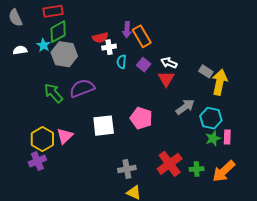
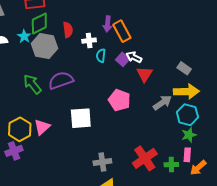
red semicircle: (100, 38) -> (68, 30), moved, turned -84
white arrow: (169, 63) -> (134, 57), moved
yellow arrow: (220, 82) -> (186, 92), moved, turned 75
pink pentagon: (141, 118) -> (119, 100), moved
pink rectangle: (227, 137) -> (187, 155), moved
orange arrow: (224, 171) -> (198, 168), size x0.7

